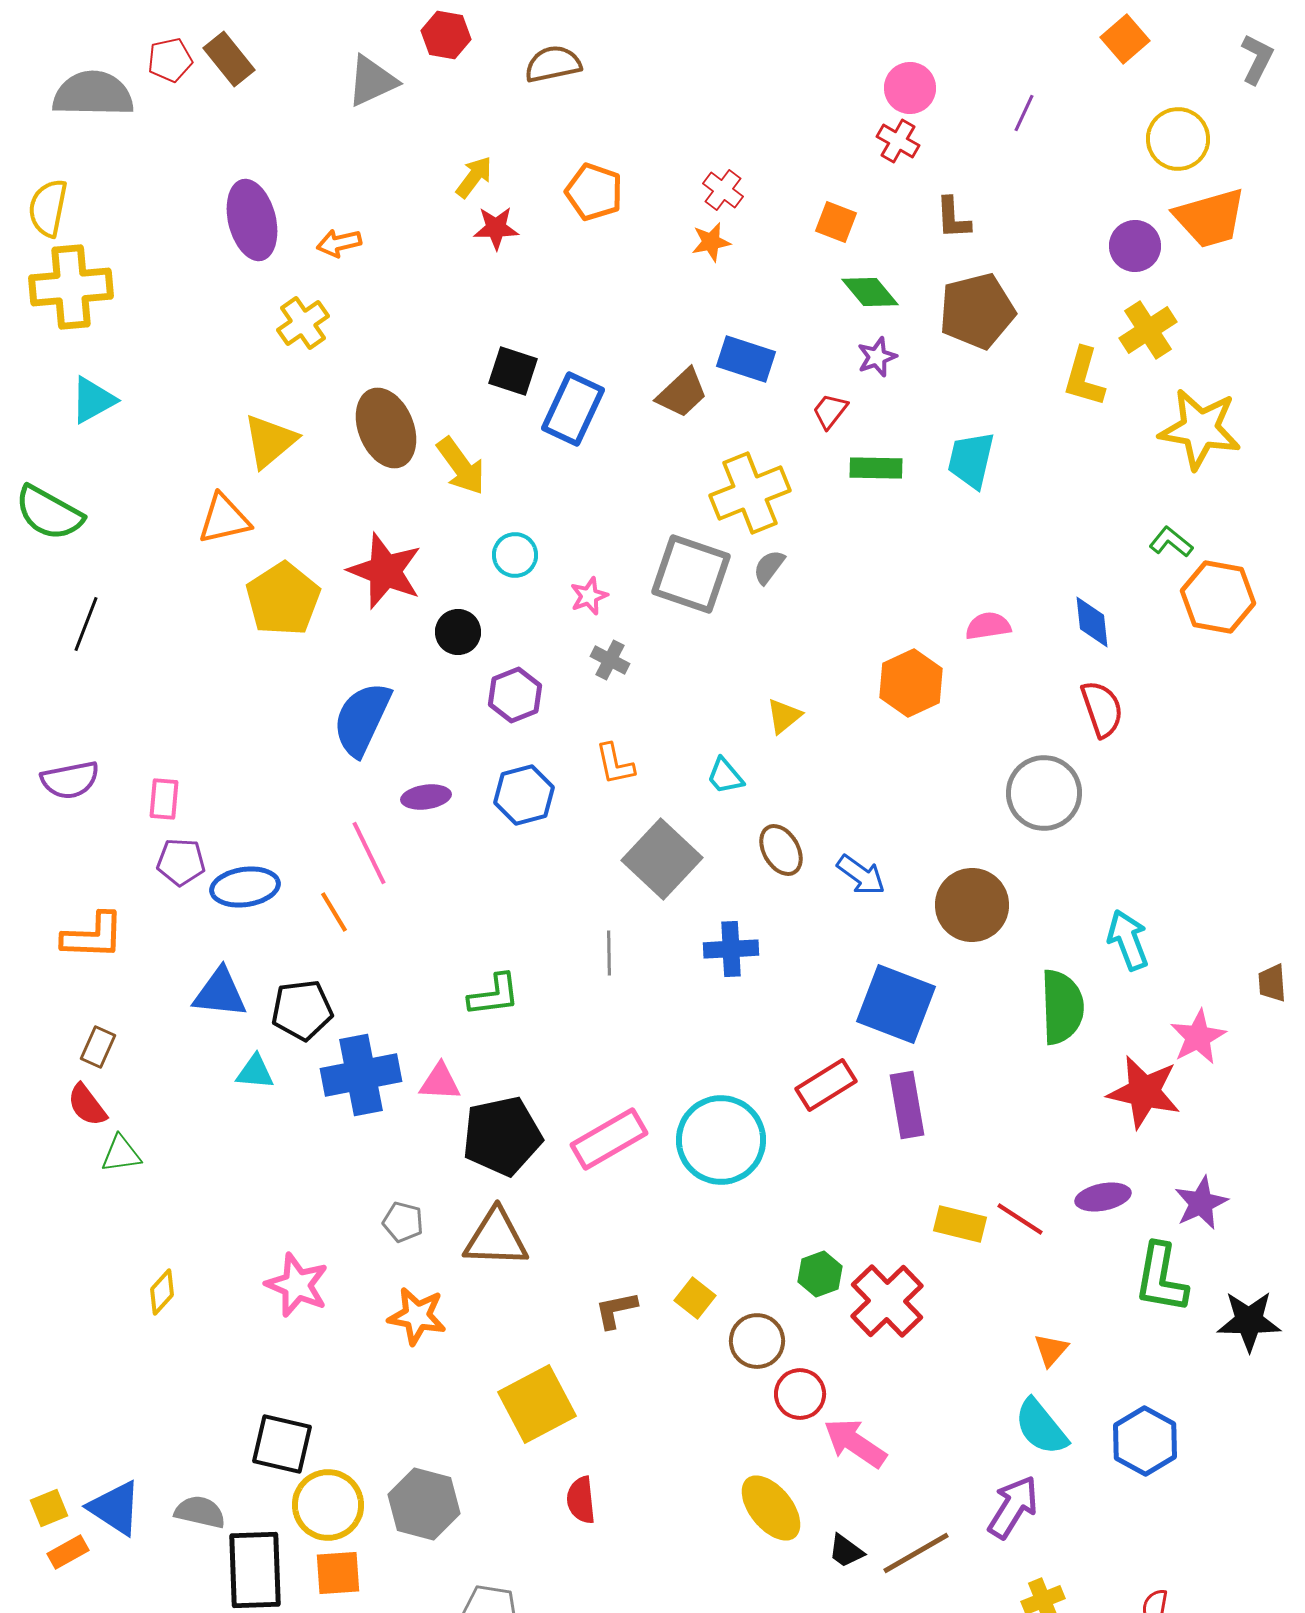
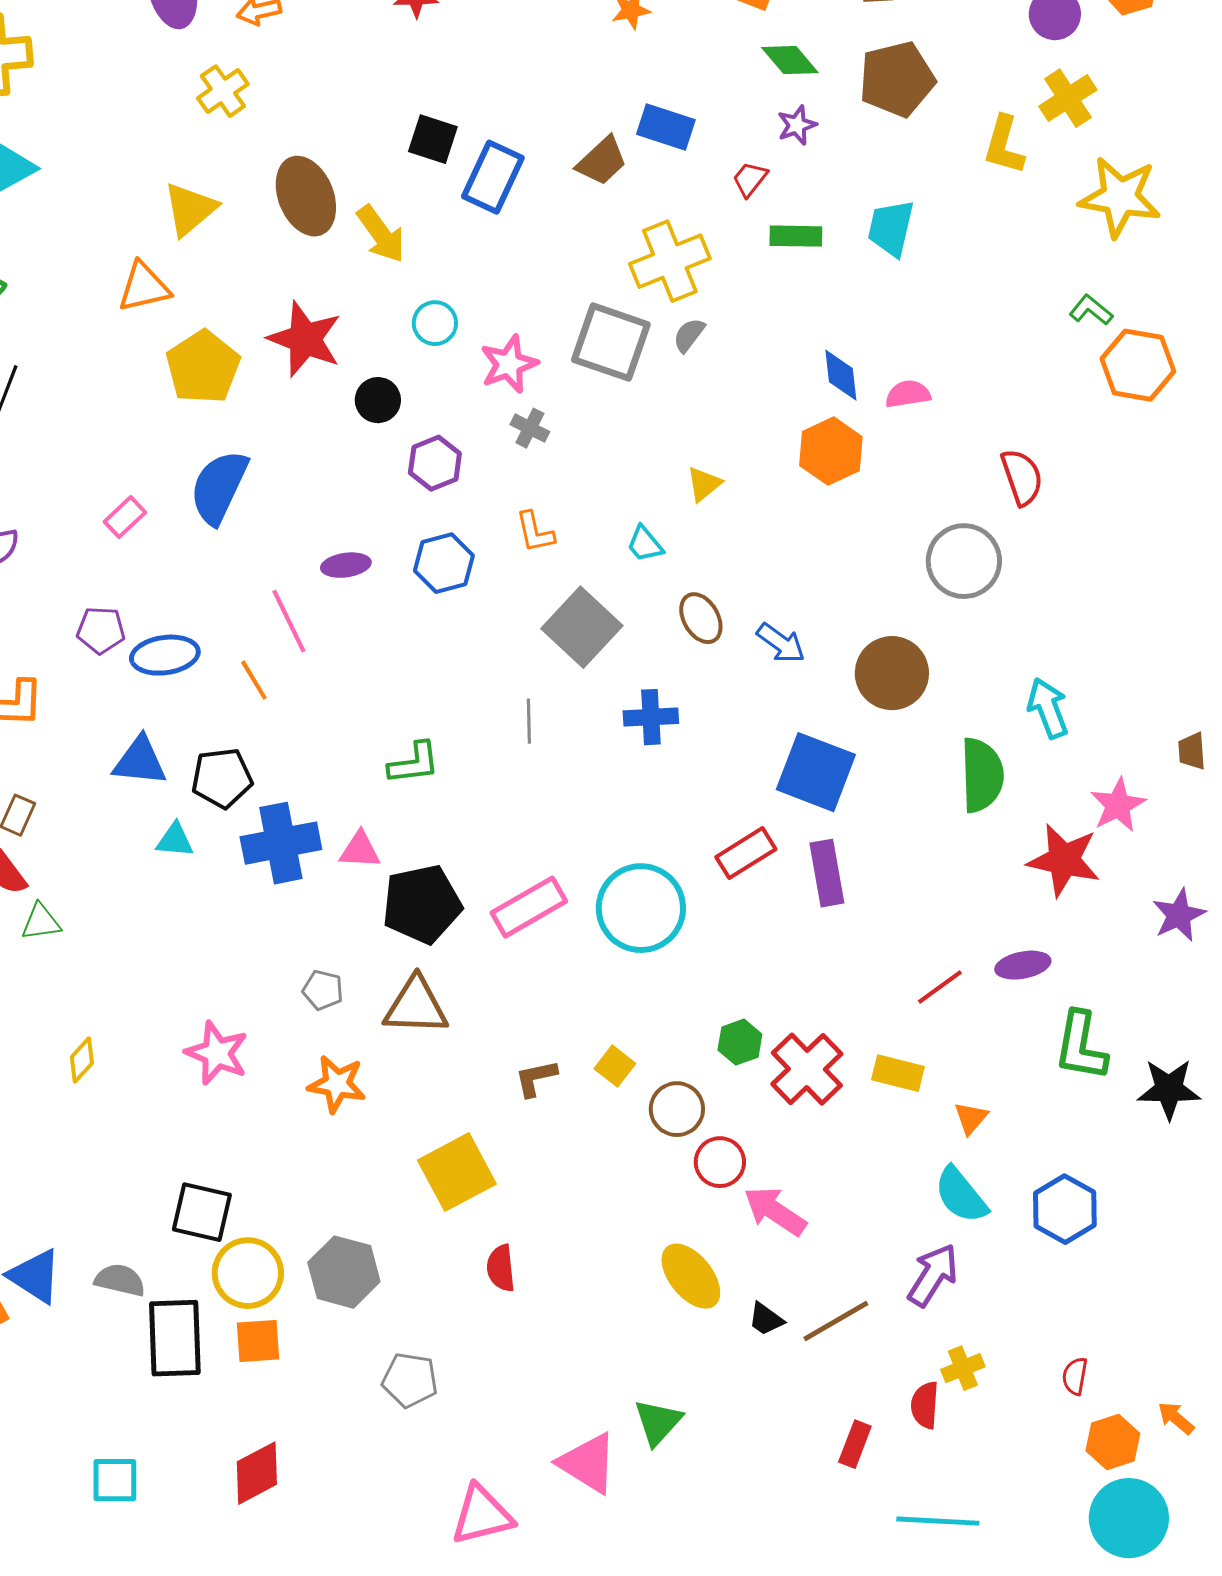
pink star: (589, 596) -> (509, 364), size x1.5
blue diamond: (1092, 622) -> (841, 375), moved
blue semicircle: (362, 719) -> (219, 487), moved
pink rectangle: (164, 799) -> (125, 517), moved, turned 42
purple star: (1201, 1203) -> (1179, 915), moved
red line: (1020, 1219) -> (940, 987), turned -69
yellow rectangle: (960, 1224) -> (898, 1073), moved

